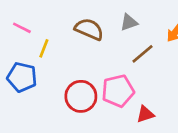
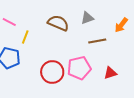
brown line: (143, 54) -> (97, 41), turned 30
red triangle: (145, 114) -> (110, 73), moved

